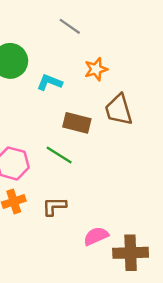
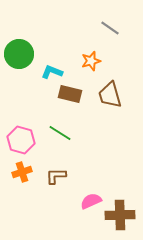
gray line: (70, 26) -> (110, 28), moved
brown rectangle: (77, 123) -> (70, 94), moved

